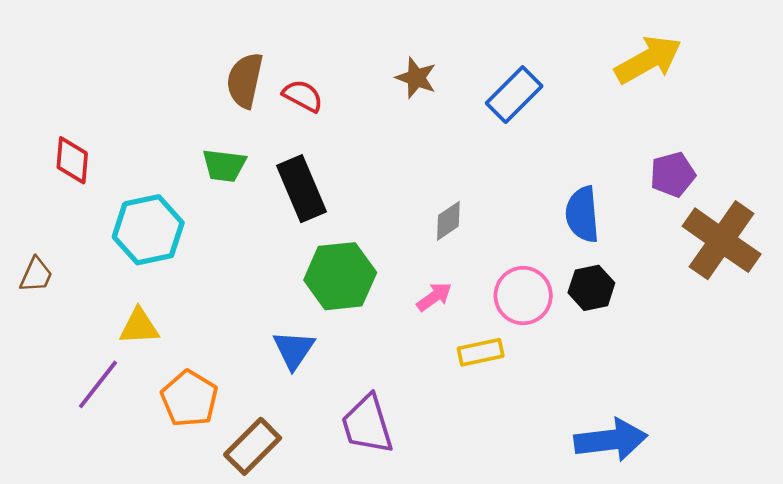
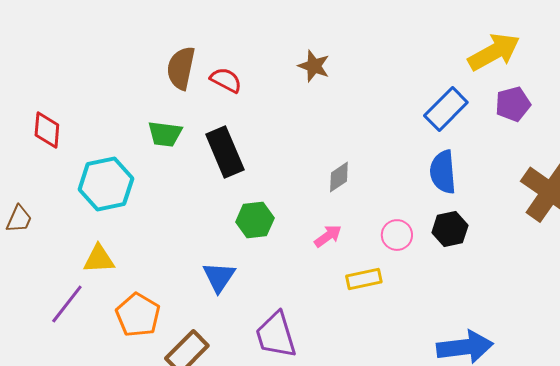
blue rectangle: (514, 95) -> (446, 109), moved
purple pentagon: (673, 174) -> (513, 104), moved
green hexagon: (340, 276) -> (255, 220), size x0.7
pink circle: (523, 296) -> (397, 235), size x0.7

